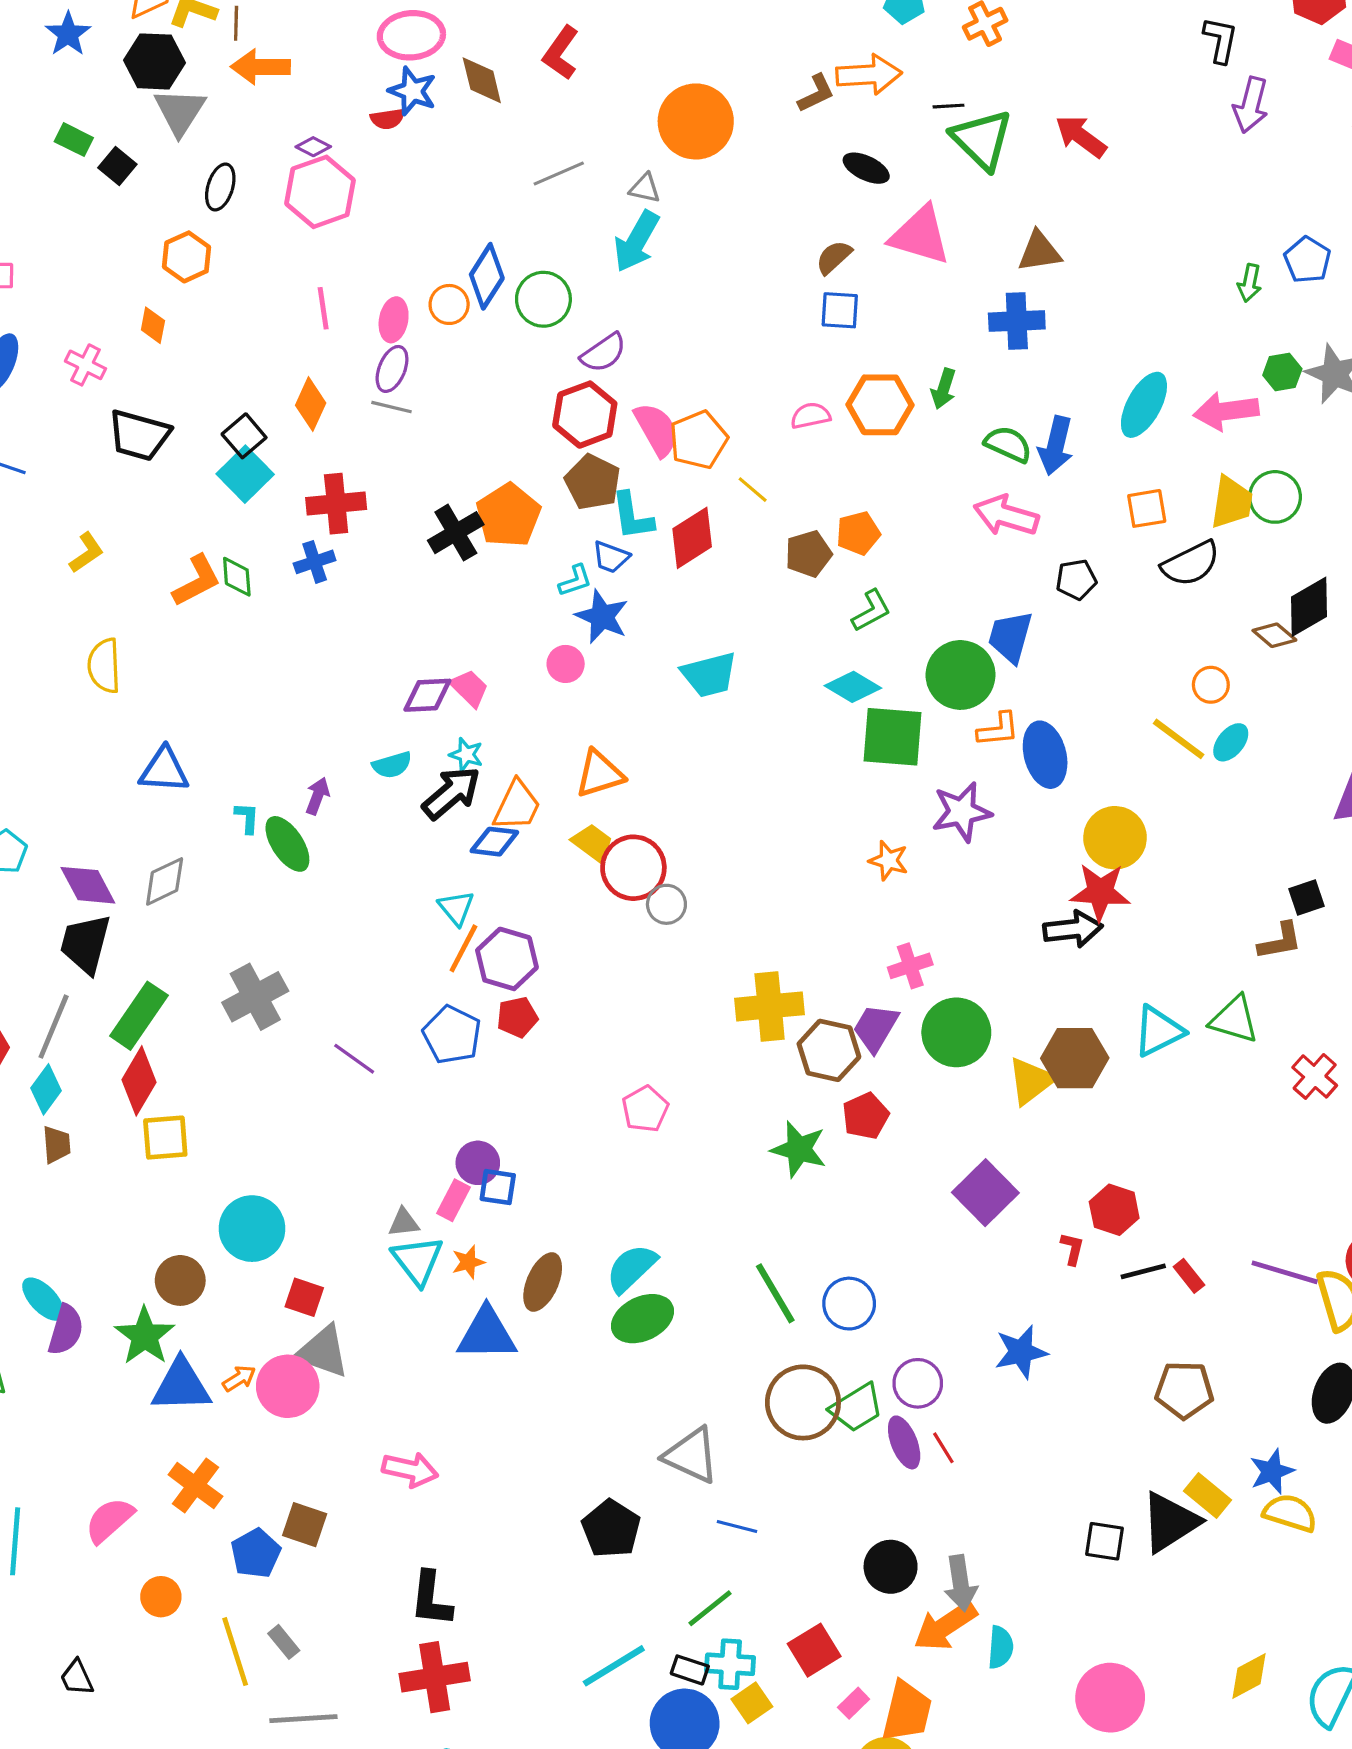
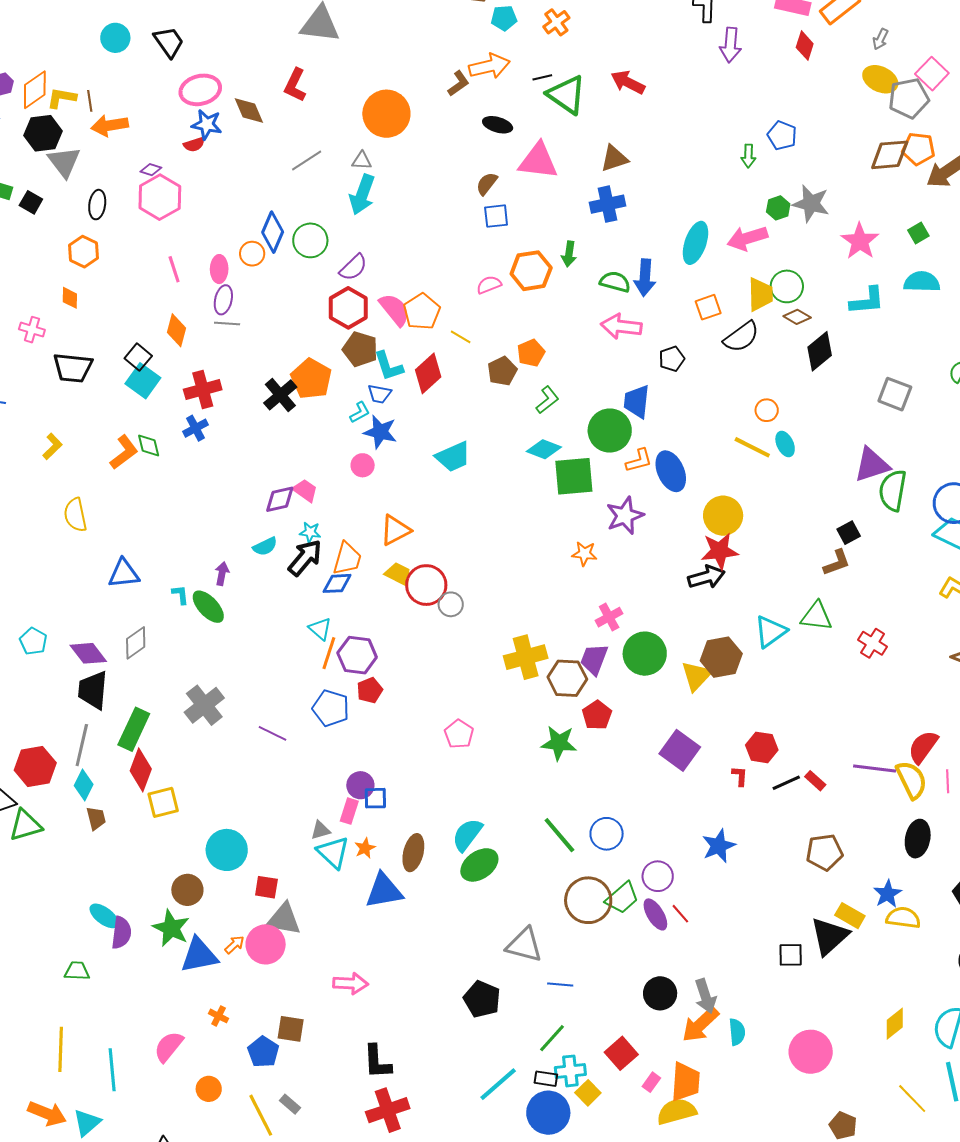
brown diamond: (1274, 635) -> (797, 317), moved
cyan ellipse: (1231, 742) -> (785, 444), turned -55
orange cross: (195, 1486) -> (219, 1016), size x0.6

